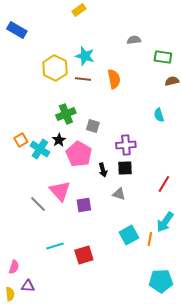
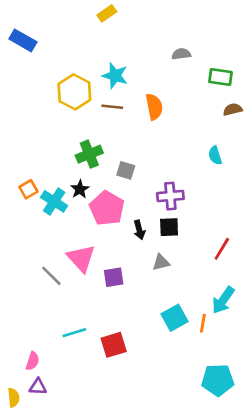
gray triangle: (119, 194) -> (161, 262), turned -32
pink semicircle: (14, 267) -> (32, 361), moved

